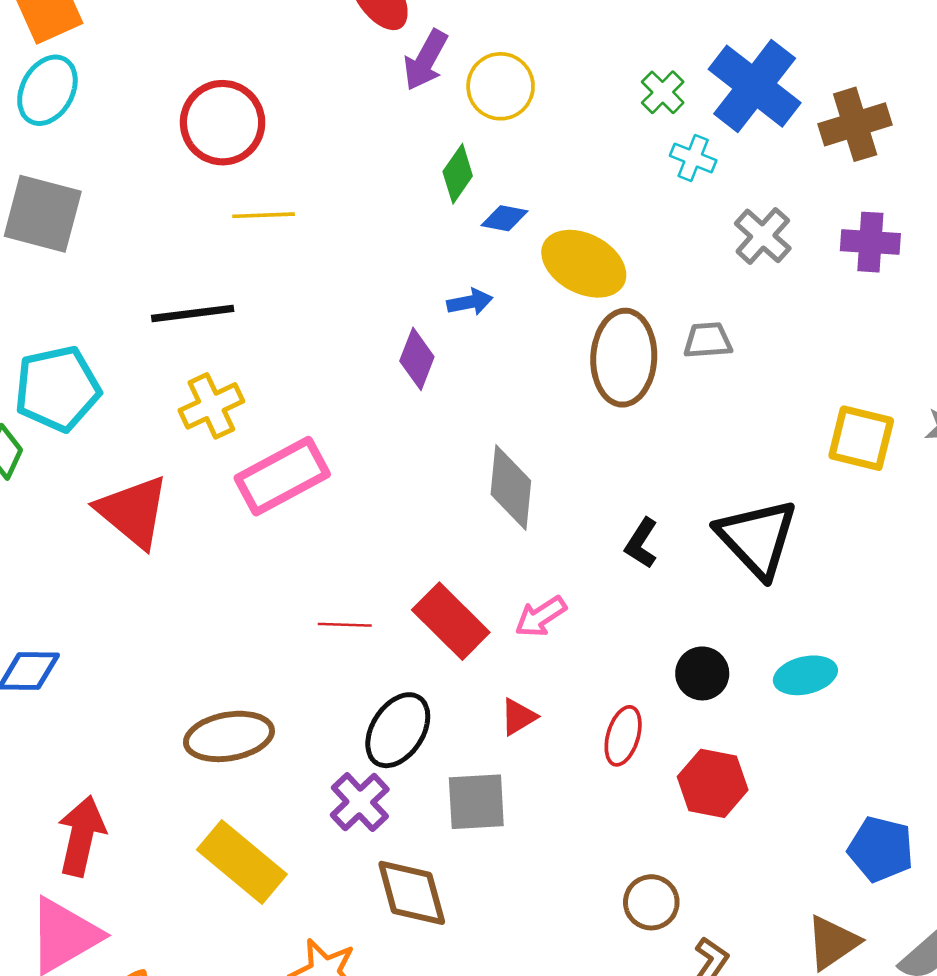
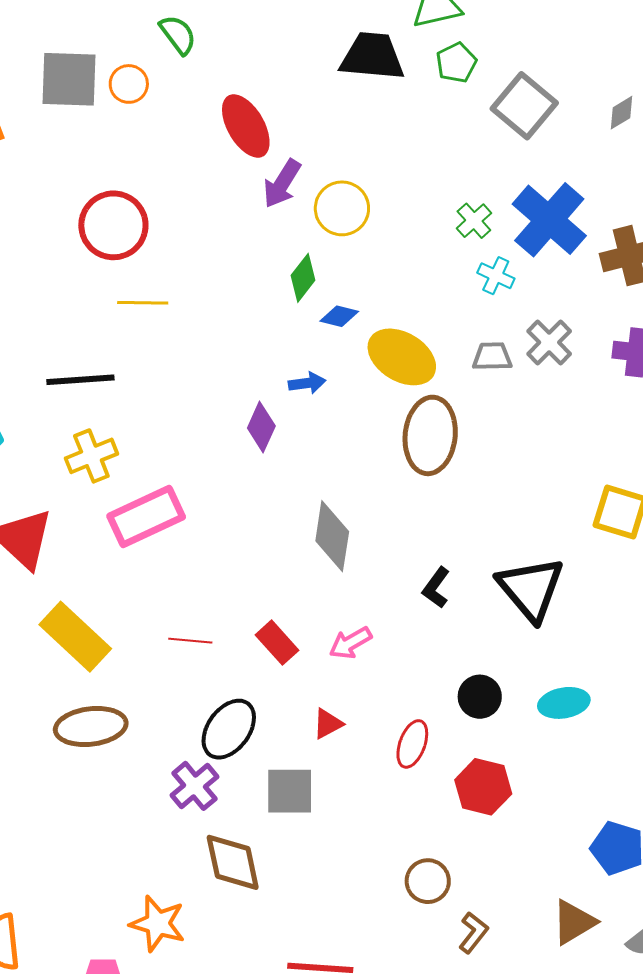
gray trapezoid: (708, 340) -> (492, 356), moved
red rectangle: (451, 621) -> (277, 643), size x0.7
yellow rectangle: (242, 862) -> (75, 637), moved

